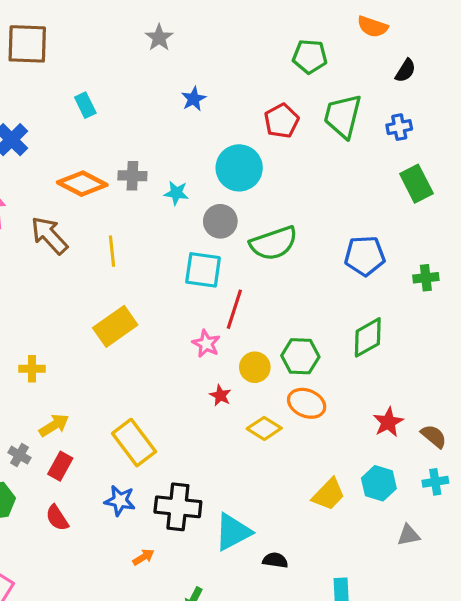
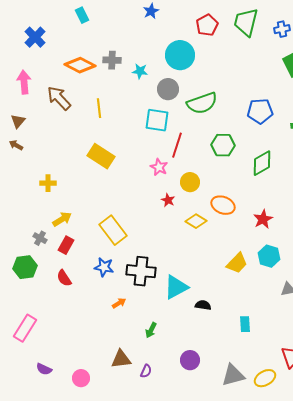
yellow rectangle: (115, 326) -> (101, 156), turned 68
green hexagon: (300, 356) -> (223, 145), moved
red star: (388, 422) -> (263, 219), moved

